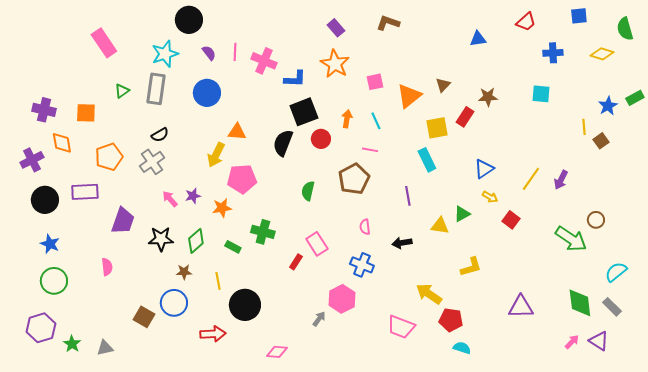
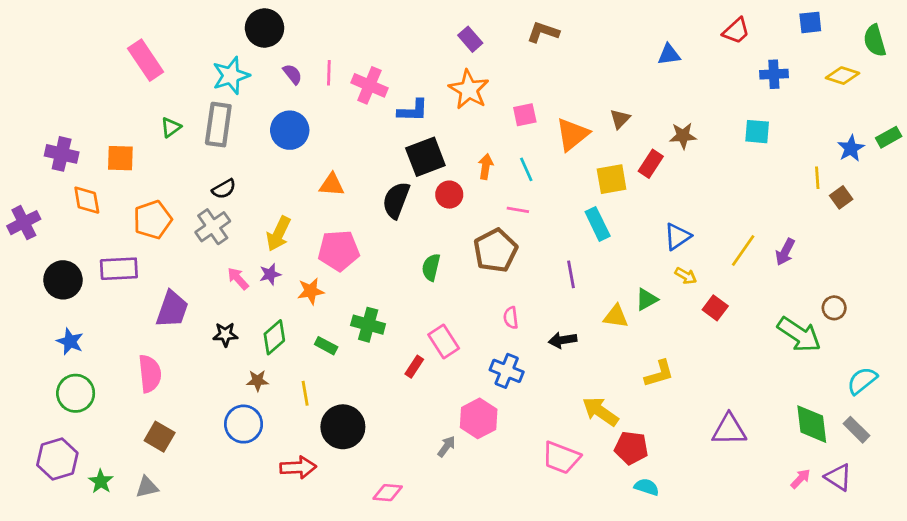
yellow arrow: (216, 155) -> (279, 234), moved
purple cross: (32, 160) -> (24, 223), moved
black star: (161, 239) -> (225, 334), size x0.7
pink semicircle: (107, 267) -> (150, 374), size x1.5
brown square: (144, 317) -> (160, 437), moved

